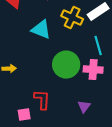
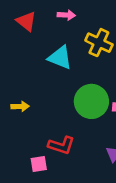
red L-shape: (42, 100) -> (61, 145), turned 105

